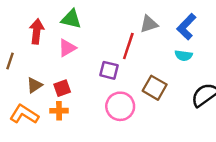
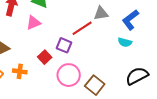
red line: (128, 46) -> (82, 28), turned 30
red square: (62, 88) -> (45, 57), moved, turned -32
brown square: (155, 88) -> (95, 85), moved

